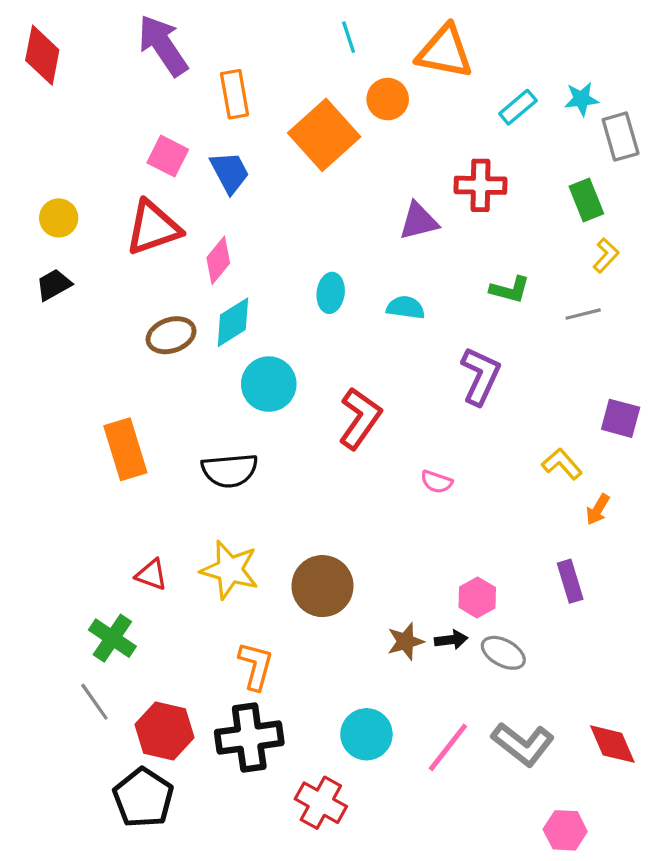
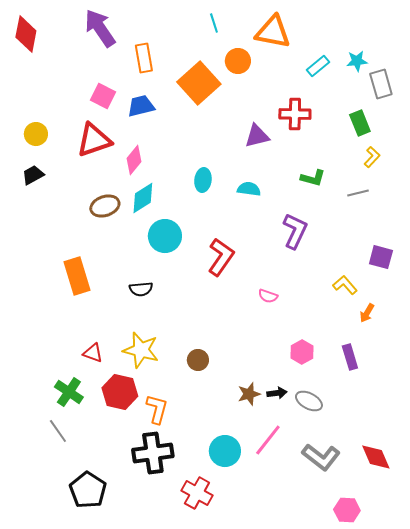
blue trapezoid: (230, 172) -> (141, 106), turned -76
black semicircle: (230, 470) -> (141, 289), size x0.7
brown circle: (323, 586) -> (198, 360), size x0.6
pink hexagon: (477, 597) -> (302, 352), moved
red hexagon: (165, 731) -> (120, 392), moved
pink line: (448, 747) -> (268, 440), moved

